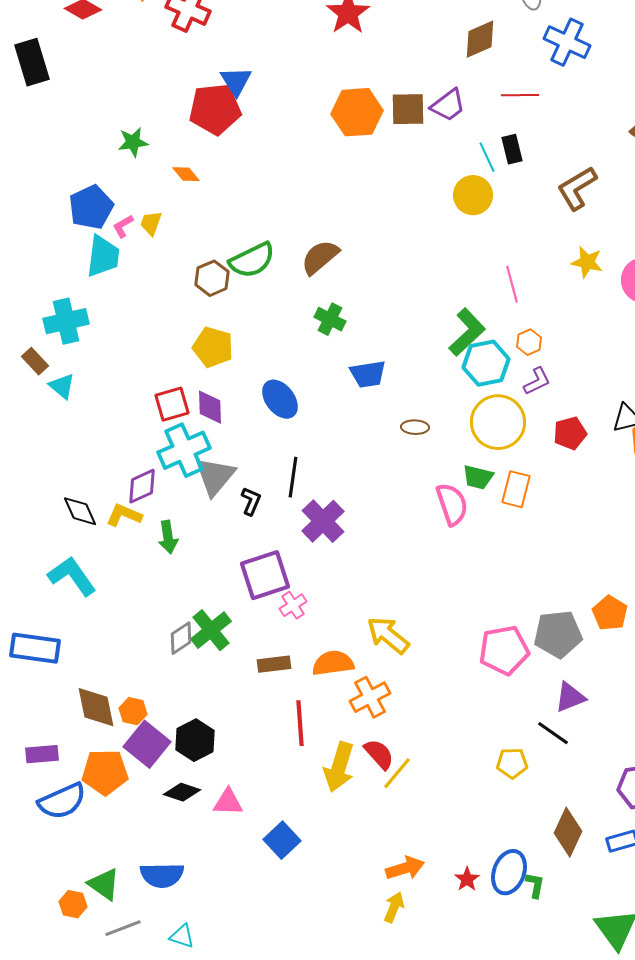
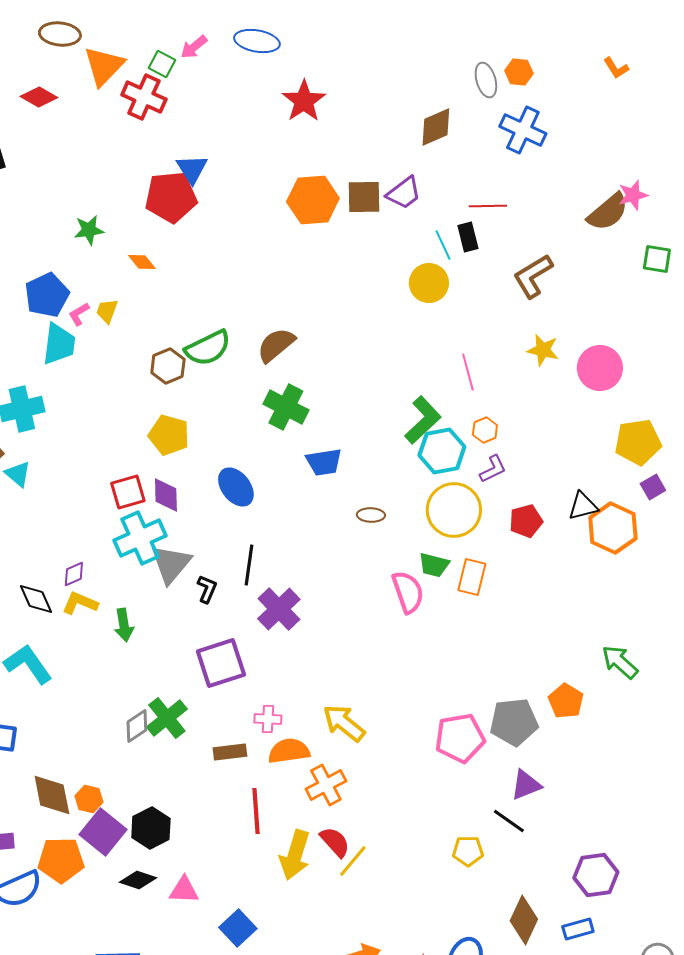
red line: (520, 95) -> (488, 206), moved
green cross: (330, 319) -> (286, 407), size x1.4
purple diamond: (142, 486) -> (74, 574), moved, size x0.7
pink cross: (293, 605) -> (268, 719), moved, turned 36

